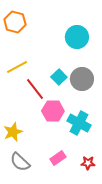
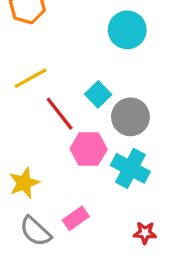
gray circle: (82, 79) -> (130, 117), moved
pink rectangle: (58, 158) -> (76, 218), moved

